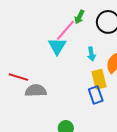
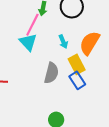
gray semicircle: (36, 91) -> (51, 73), moved, turned 120

